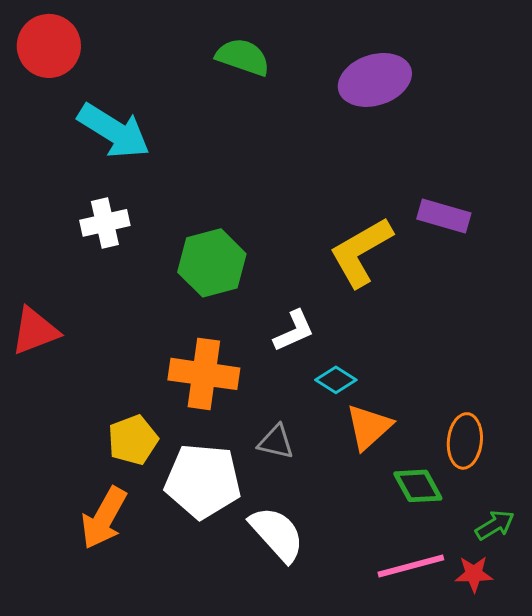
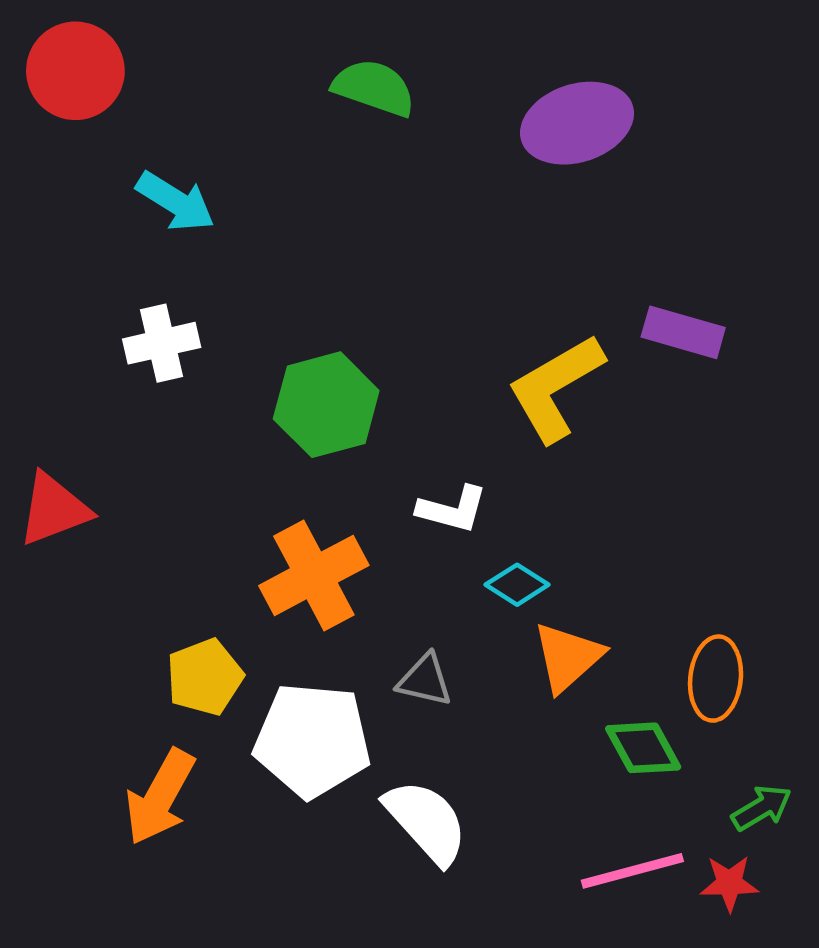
cyan arrow: (114, 131) -> (175, 202), size x0.7
white L-shape: (294, 331) -> (452, 509), turned 39
orange cross: (204, 374) -> (314, 575), turned -36

